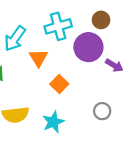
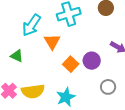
purple circle: (88, 47) -> (92, 61), moved, size x0.7

